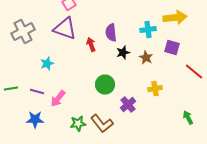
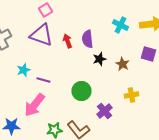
cyan cross: (148, 30) -> (120, 25), moved, turned 35
red arrow: (91, 45) -> (67, 41), moved
purple line: (37, 92) -> (43, 80), moved
pink arrow: (58, 99) -> (34, 105), size x1.4

